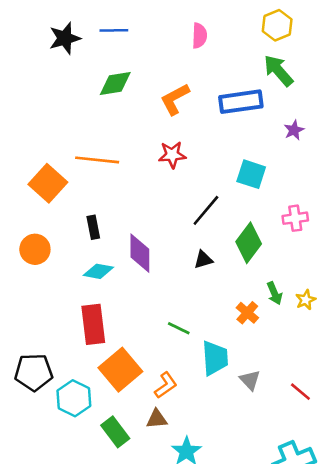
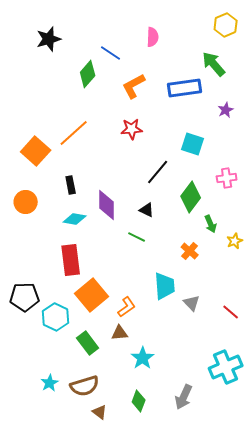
yellow hexagon: (277, 25) -> (226, 25), moved
blue line: (114, 30) -> (111, 53), moved, turned 35
green diamond: (115, 84) -> (88, 74), turned -40
orange line: (97, 160) -> (74, 133), turned -48
black triangle: (203, 260) -> (147, 210), moved, turned 42
green arrow: (275, 293) -> (211, 224), moved
green line: (179, 328) -> (137, 237), moved

